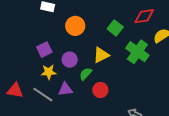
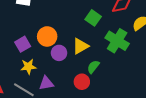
orange circle: (75, 26) -> (47, 36), moved
purple circle: (70, 60) -> (59, 53), moved
green semicircle: (86, 74) -> (93, 67), moved

